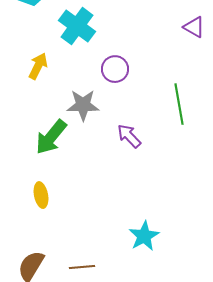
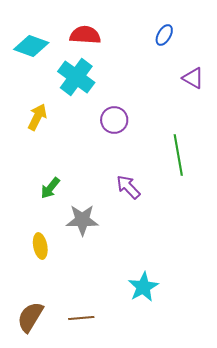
gray star: (83, 105) -> (82, 220), moved
green arrow: (51, 137) -> (50, 188), size x0.6

